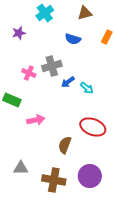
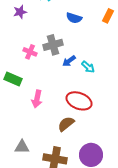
pink arrow: (36, 120) -> (37, 99), turned 114
red ellipse: (93, 127) -> (79, 101), moved
brown semicircle: (65, 145) -> (66, 124), turned 30

